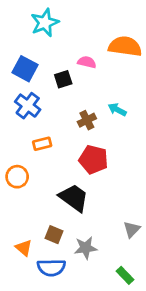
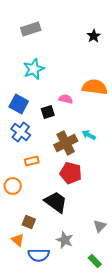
brown cross: (87, 120) -> (66, 143), size x1.6
brown square: (54, 235) -> (29, 222), moved
gray star: (86, 248) -> (65, 240), turned 30

